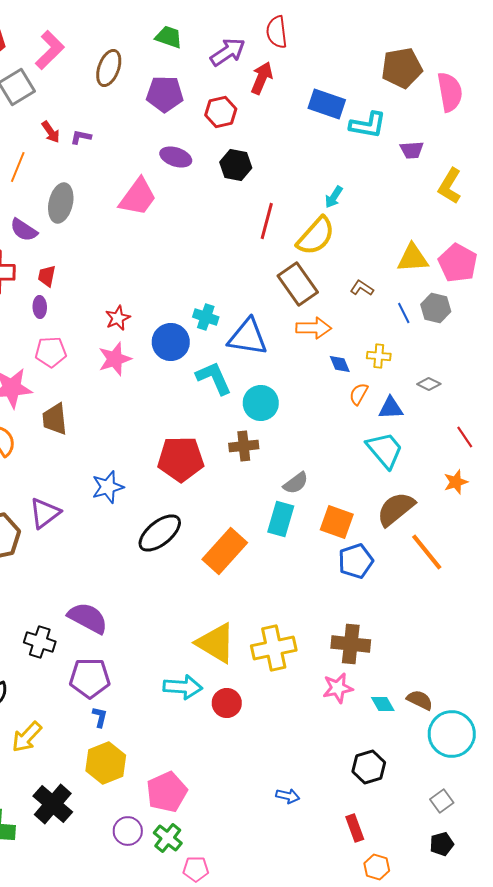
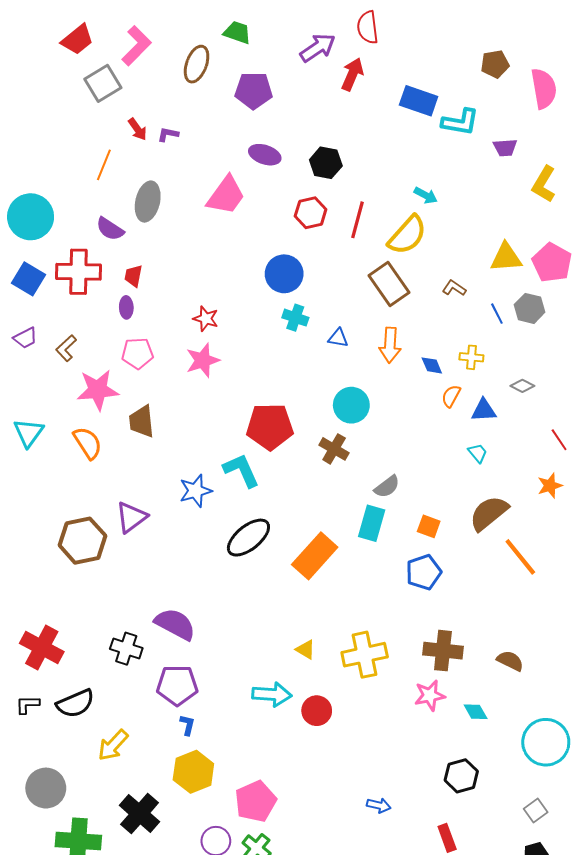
green trapezoid: (169, 37) -> (237, 32), moved
brown pentagon: (402, 68) -> (495, 64), size x0.7
red hexagon: (221, 112) -> (311, 213), moved
cyan arrow: (334, 197) -> (426, 195), turned -95
red star: (118, 318) -> (206, 319), turned -30
orange arrow: (314, 328) -> (390, 345), moved, turned 92
blue triangle: (248, 337) -> (338, 338), size x0.5
blue circle: (171, 342) -> (284, 274), moved
cyan L-shape: (214, 378) -> (241, 470), moved
brown cross: (244, 446) -> (334, 449), turned 36
cyan trapezoid: (385, 450) -> (478, 453), size x0.5
red pentagon: (181, 459) -> (270, 427), moved
orange square: (337, 522) -> (429, 526), size x0.7
blue pentagon: (356, 561) -> (424, 572), moved
yellow triangle: (216, 643) -> (305, 650), size x0.5
brown semicircle: (420, 700) -> (510, 661), moved

